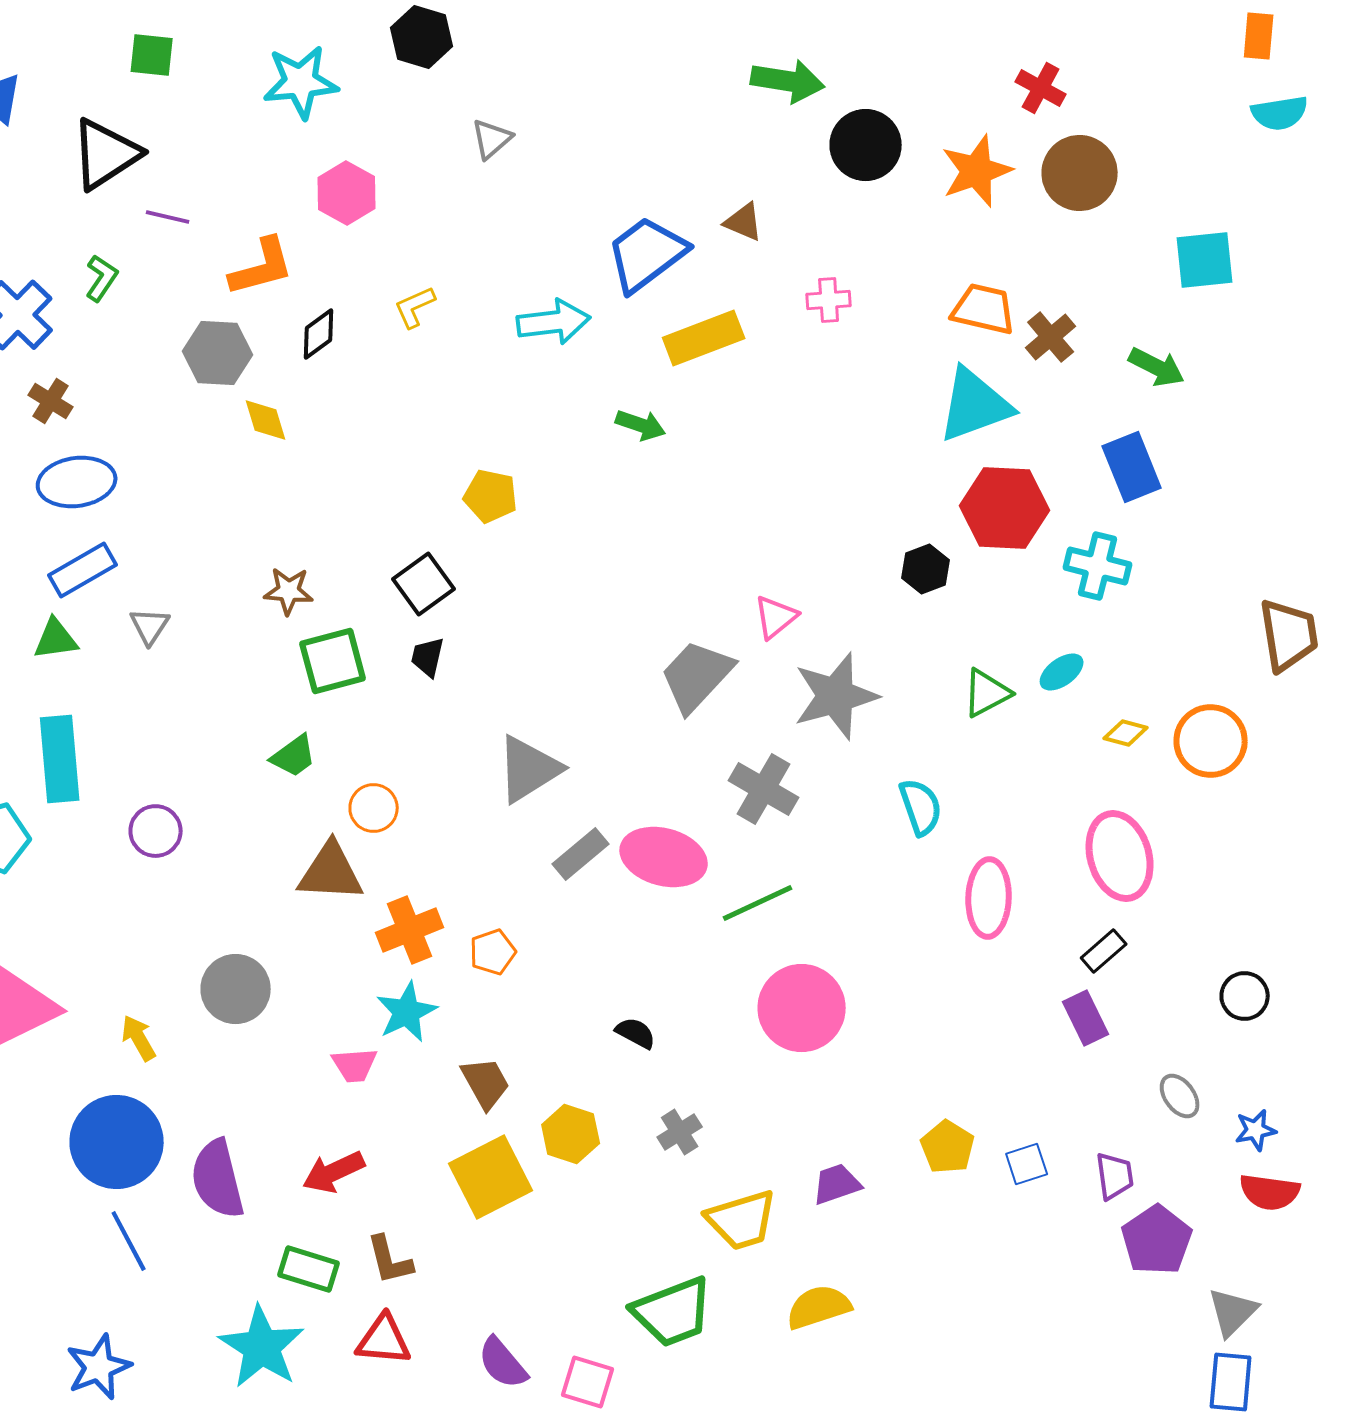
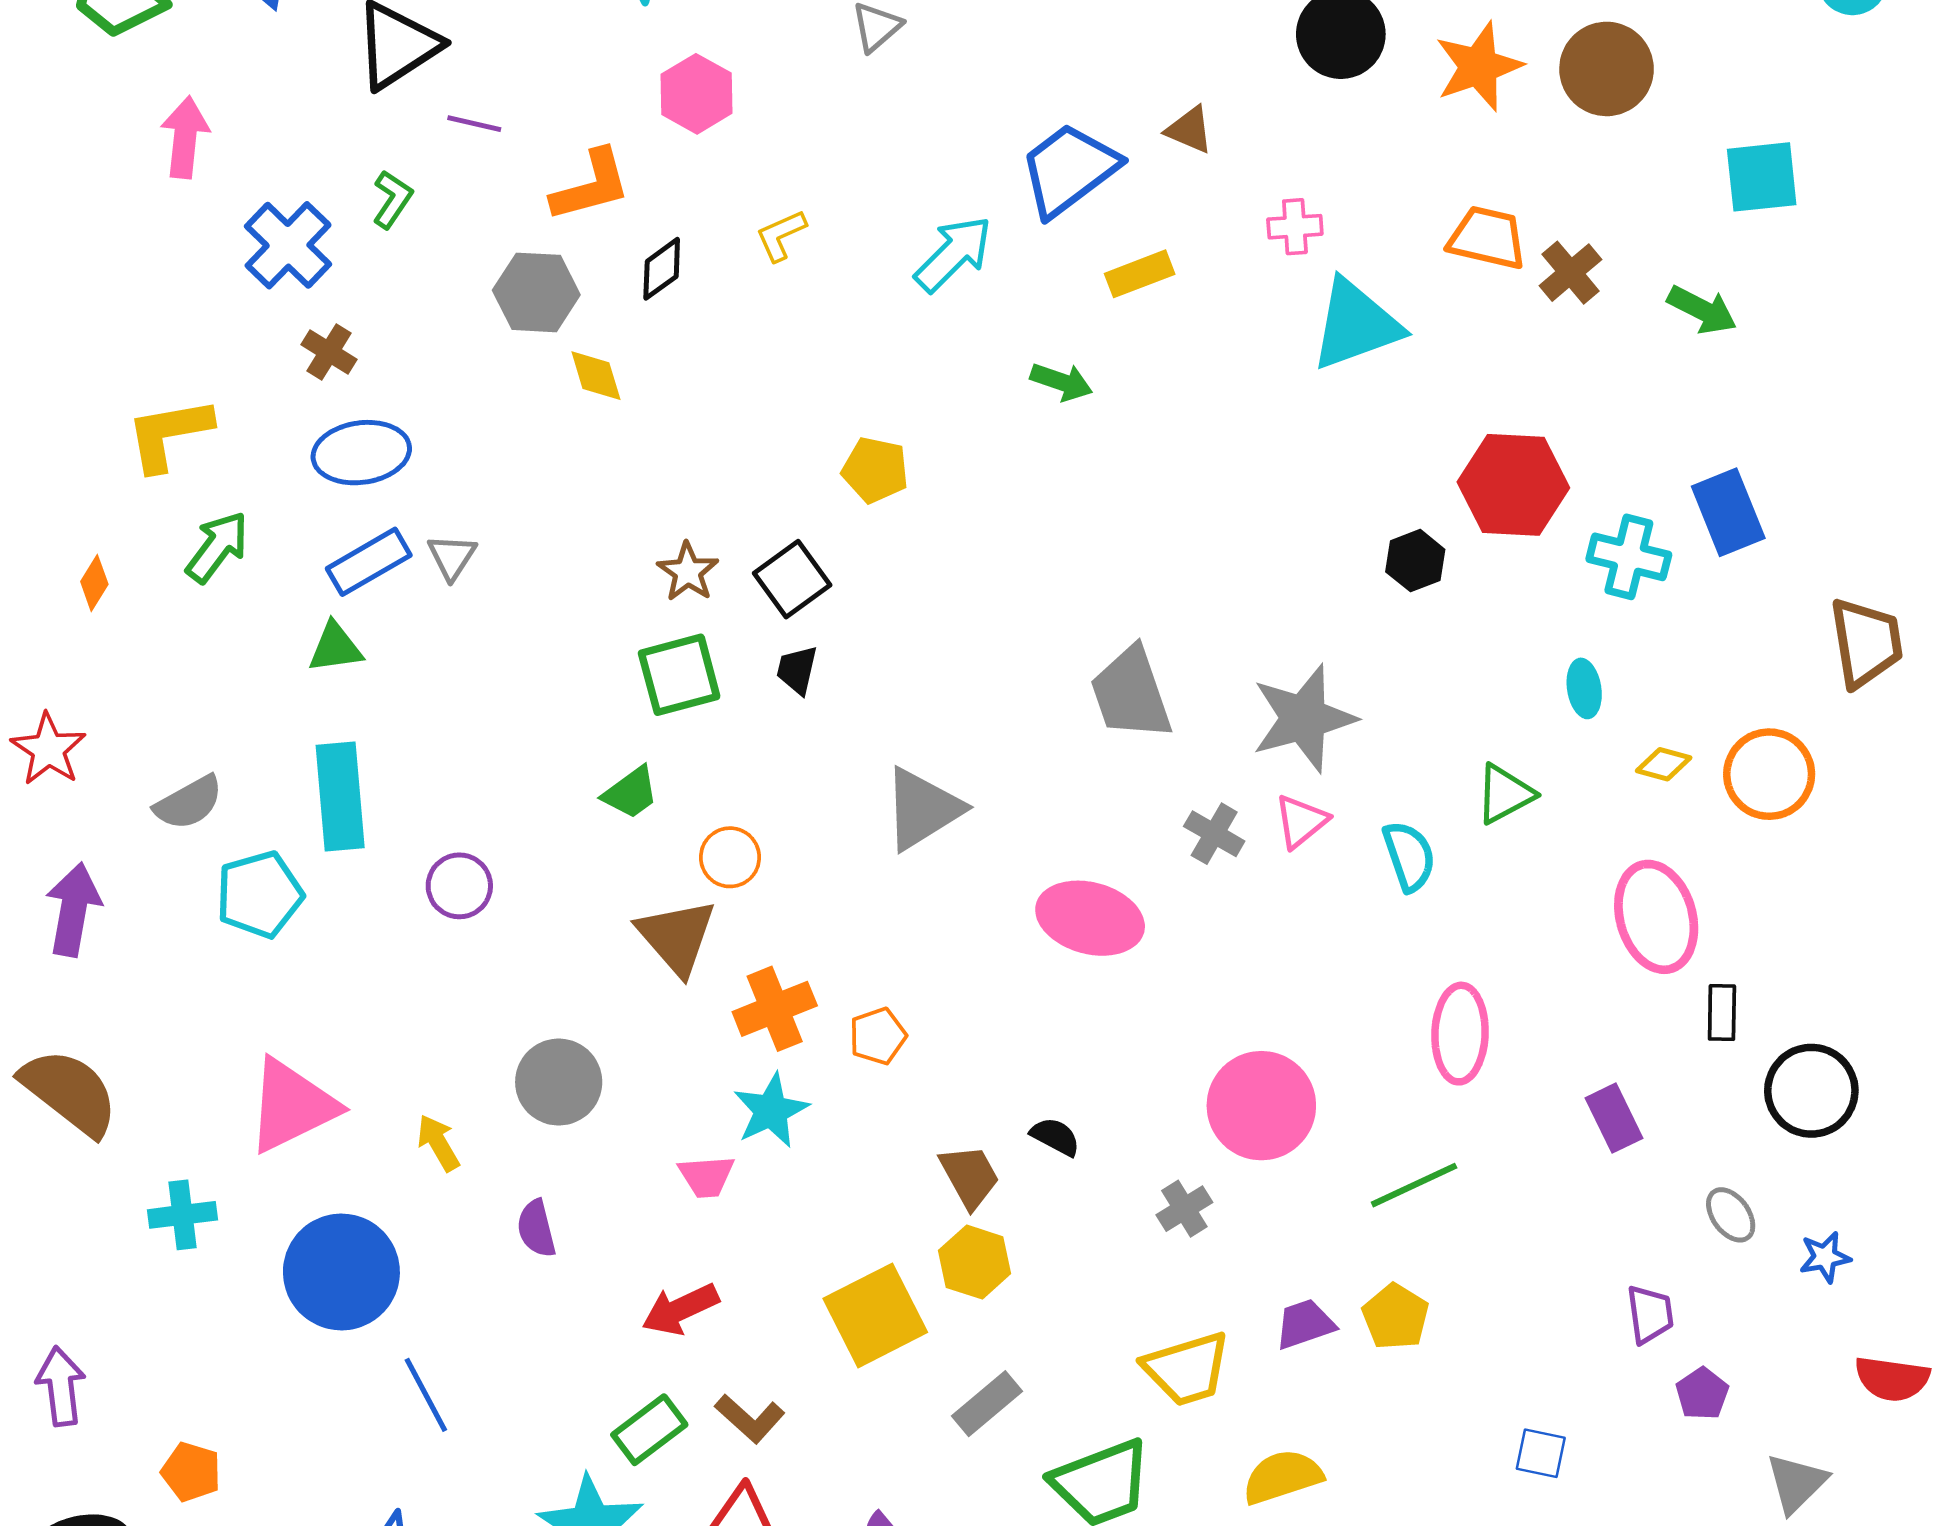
cyan arrow: (554, 322) -> (953, 254), turned -38
yellow rectangle: (704, 338) -> (1140, 274), size x0.7
cyan triangle: (975, 405) -> (1356, 325), moved
blue rectangle: (1132, 467) -> (1728, 512), moved
brown star: (289, 591) -> (688, 572), moved, turned 30
pink triangle: (776, 617) -> (1301, 821), moved
gray triangle: (150, 626) -> (452, 557), moved
cyan ellipse: (1062, 672) -> (1584, 688), turned -63
gray trapezoid: (697, 676) -> (1131, 693), turned -62
green triangle: (987, 693) -> (1505, 794), moved
gray cross: (764, 789) -> (1214, 834), size x0.7
gray rectangle: (581, 854) -> (987, 1404), moved
brown triangle: (331, 872) -> (677, 937), turned 46
pink ellipse: (989, 898) -> (1460, 1034), moved
green line: (758, 903) -> (1414, 1185), moved
black rectangle: (1104, 951) -> (1722, 1013), moved, turned -48
black circle: (1245, 996) -> (1811, 1091), size x1.5
brown trapezoid: (486, 1083) -> (970, 1176), moved
gray cross: (680, 1132) -> (1184, 1209), moved
blue circle: (117, 1142) -> (341, 1272), moved
yellow pentagon: (948, 1147) -> (1395, 1317), moved
blue square: (1027, 1164) -> (1541, 1453), moved, turned 30
purple semicircle: (218, 1179) -> (536, 1229), moved, size x0.6
red semicircle: (1270, 1192) -> (1892, 1379), moved
purple pentagon: (1157, 1240) -> (1702, 1394), size x0.6
brown L-shape: (390, 1260) -> (750, 1418), turned -34
green rectangle: (309, 1269) -> (649, 1430), turned -54

